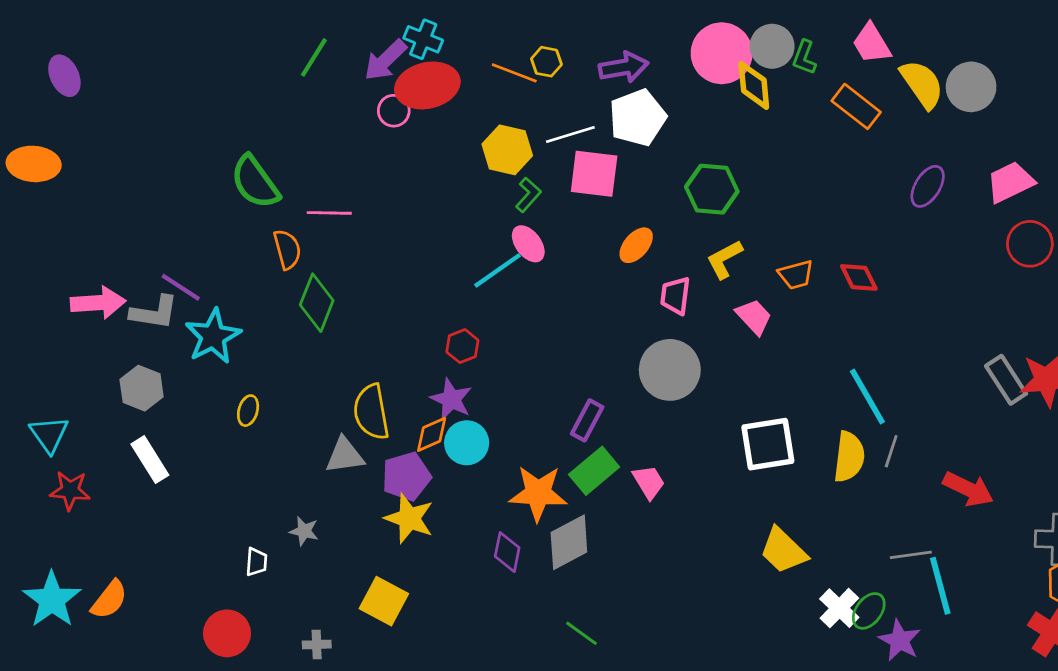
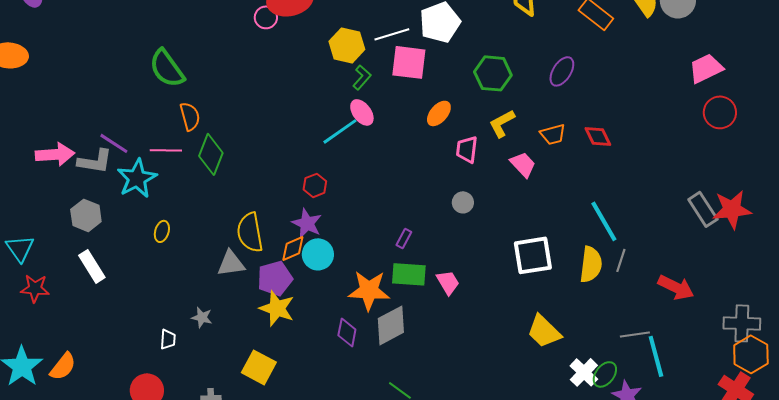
purple ellipse: (928, 186) -> (562, 71), moved
pink line: (329, 213) -> (166, 150), moved
gray circle: (670, 370) -> (463, 202), size x0.5
purple rectangle: (587, 420) -> (404, 238), size x0.7
green rectangle: (594, 471) -> (409, 274), turned 44

